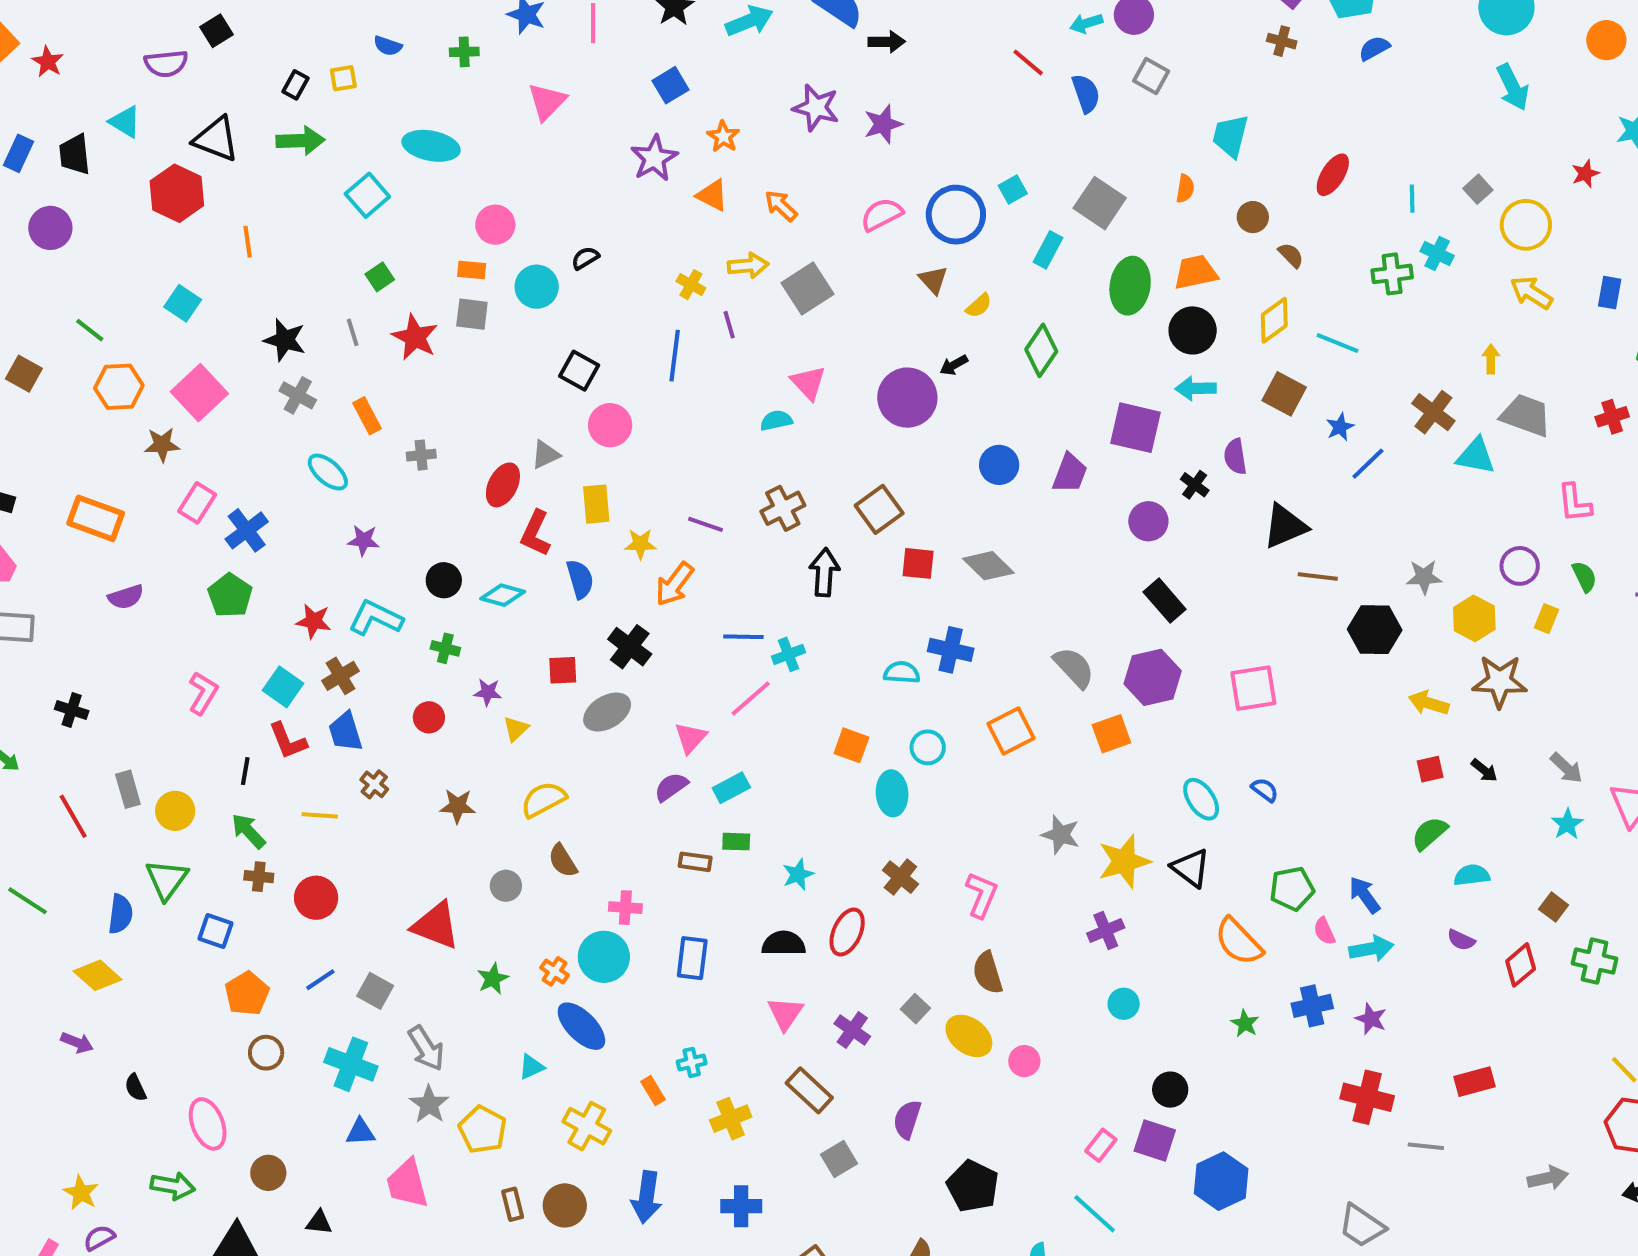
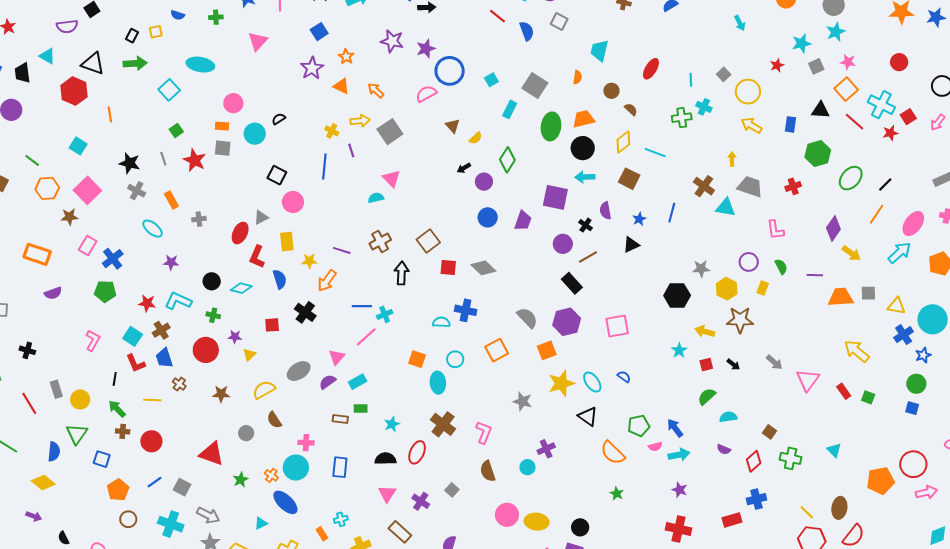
cyan arrow: (1513, 87) -> (740, 23), size x0.7
blue circle: (956, 215) -> (450, 71), moved
purple circle: (907, 398) -> (484, 182), moved, size x0.6
blue star: (1340, 427) -> (639, 219), moved
blue line: (1368, 464) -> (672, 213), turned -30
black triangle: (1285, 526) -> (631, 245), size x0.7
brown line: (1318, 577) -> (588, 257), moved, turned -36
green pentagon: (230, 595) -> (105, 291), turned -30
gray ellipse: (607, 712) -> (299, 371), moved
red circle: (429, 717) -> (206, 350), size x1.6
cyan star: (1567, 824) -> (679, 350), moved
yellow star: (1124, 861) -> (561, 383), moved
brown cross: (900, 877) -> (443, 424), size x1.4
pink semicircle: (1324, 931) -> (655, 446), turned -80
cyan circle: (1124, 1004) -> (527, 467), moved
blue cross: (1312, 1006) -> (757, 499), moved
yellow ellipse: (969, 1036) -> (537, 522), moved, turned -30
gray arrow: (426, 1048) -> (208, 515), turned -30
pink circle: (1024, 1061) -> (507, 515), size x1.5

